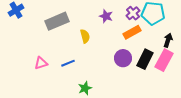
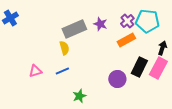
gray rectangle: (57, 21) -> (74, 29), moved
yellow semicircle: (85, 36) -> (64, 48), moved
purple circle: (123, 58) -> (117, 79), moved

